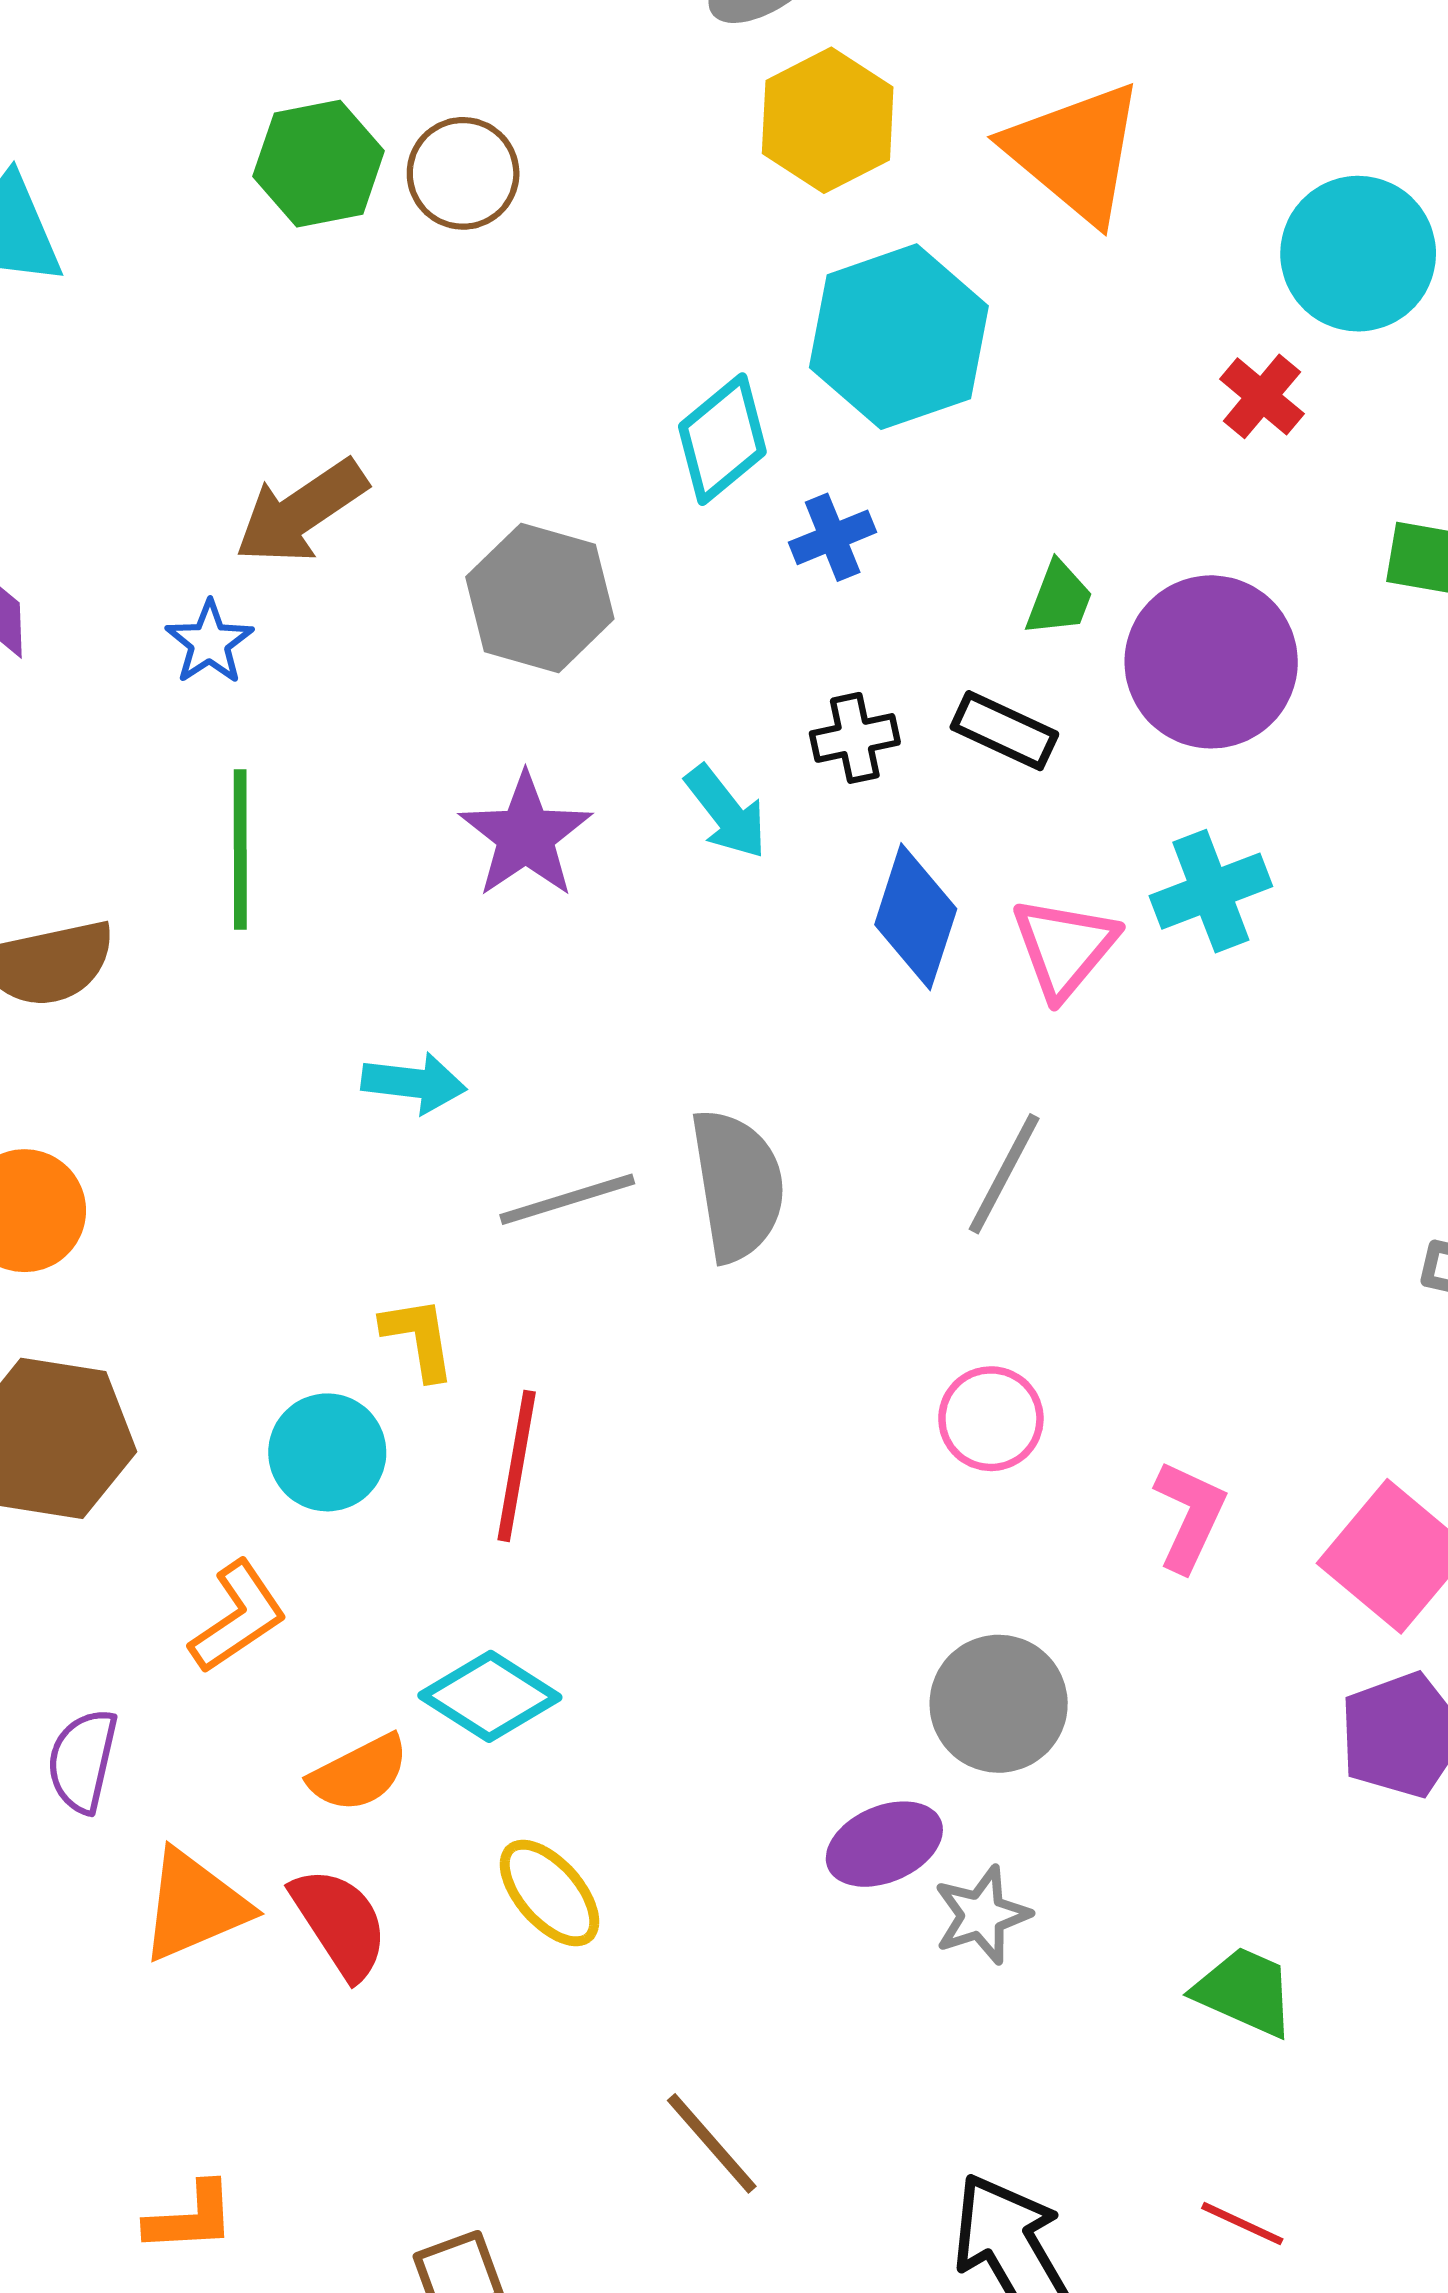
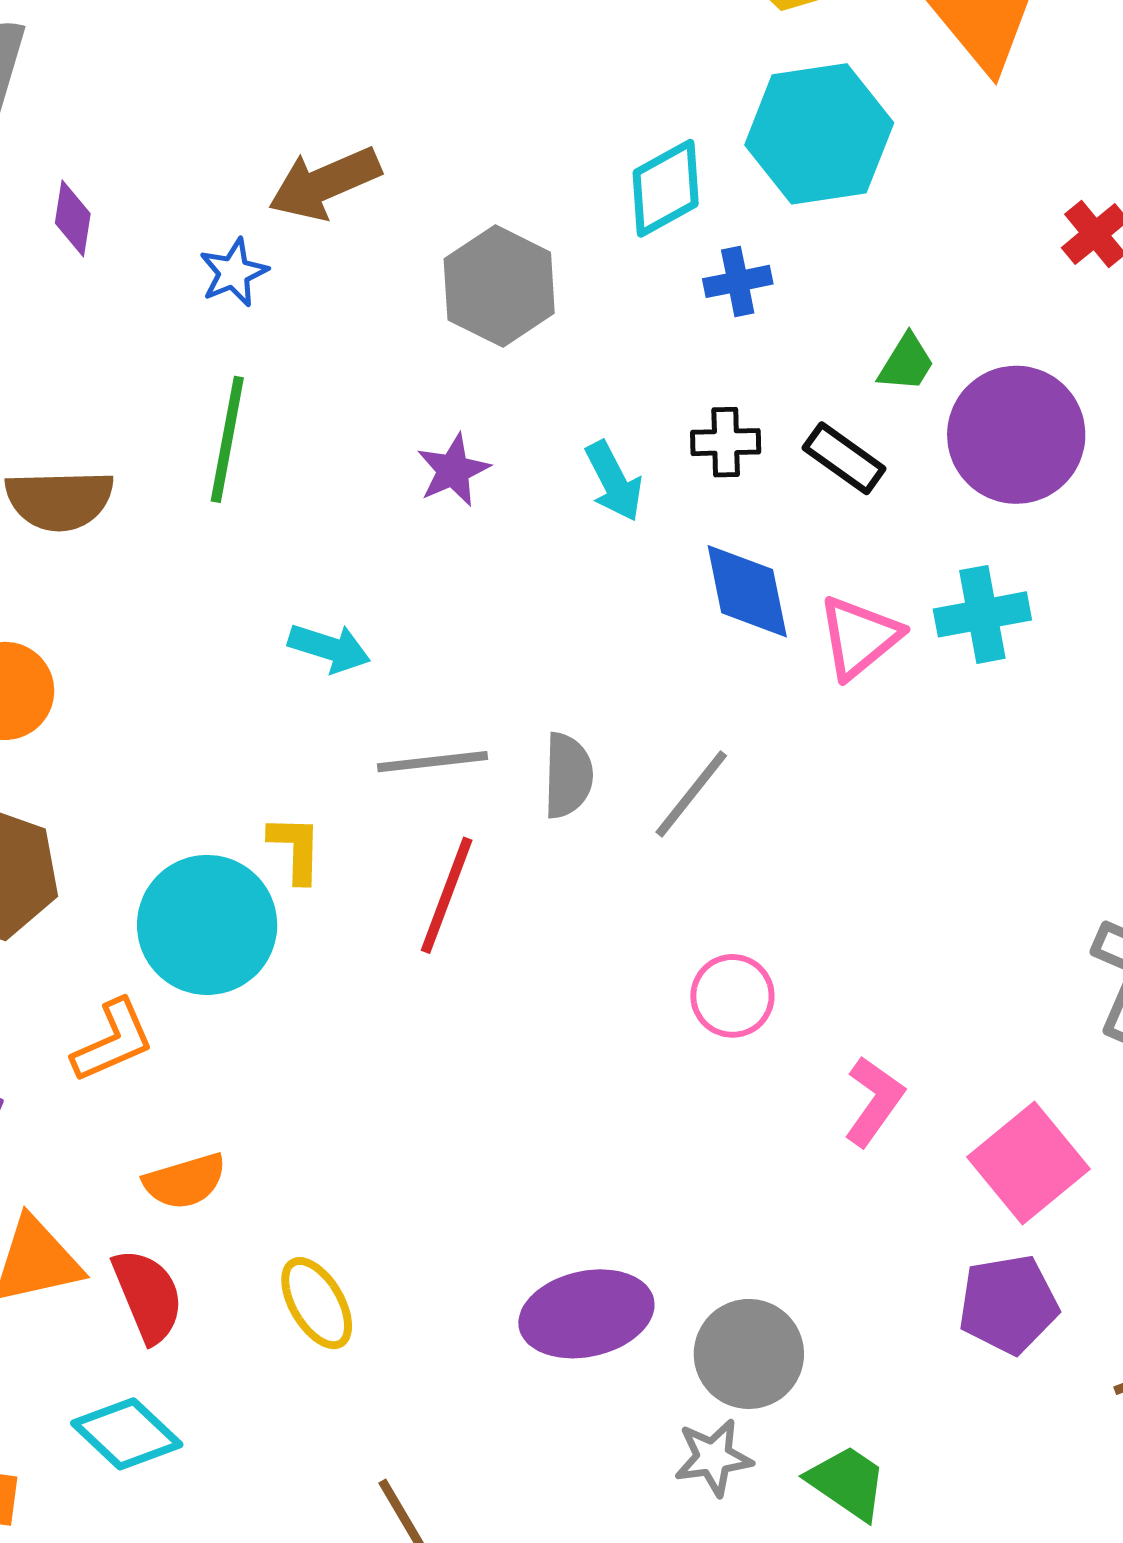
purple star: (526, 835) -> (453, 470), size x0.7
blue diamond: (916, 917) -> (747, 591), turned -40
gray line: (1004, 1174) -> (691, 794), moved
gray semicircle: (737, 1185) -> (568, 776), size x0.7
cyan circle: (327, 1452) -> (207, 925), size x1.5
red line: (517, 1466) -> (447, 895), moved
cyan diamond: (490, 1696) -> (127, 1434), moved
gray circle: (999, 1704) -> (749, 1354), moved
purple ellipse: (884, 1844) -> (586, 1314), size x1.4
gray star: (982, 1915) -> (713, 1458), moved

